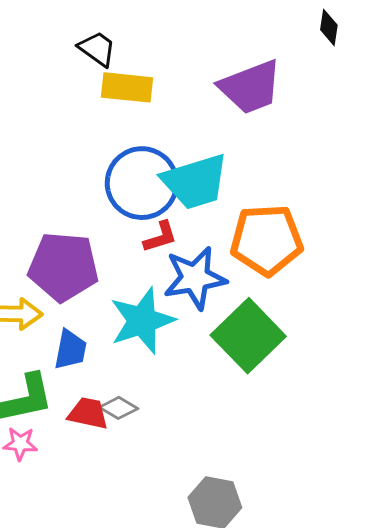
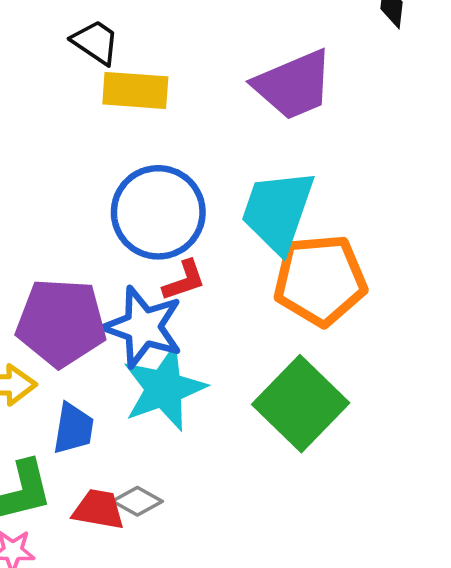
cyan trapezoid: (195, 182) -> (278, 211), moved, turned 128
blue star: (195, 278) -> (143, 327), moved, turned 30

